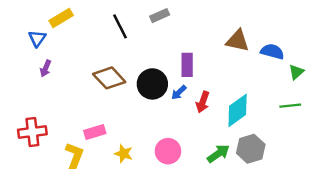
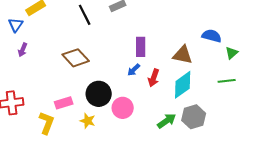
brown triangle: (238, 41) -> (183, 55), moved
black circle: (152, 84) -> (99, 94), moved
pink circle: (168, 151) -> (123, 108), moved

